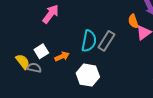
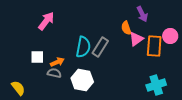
white square: (41, 51) -> (37, 57), turned 32
yellow semicircle: (23, 62) -> (18, 88), moved
gray semicircle: (34, 68) -> (54, 73), moved

